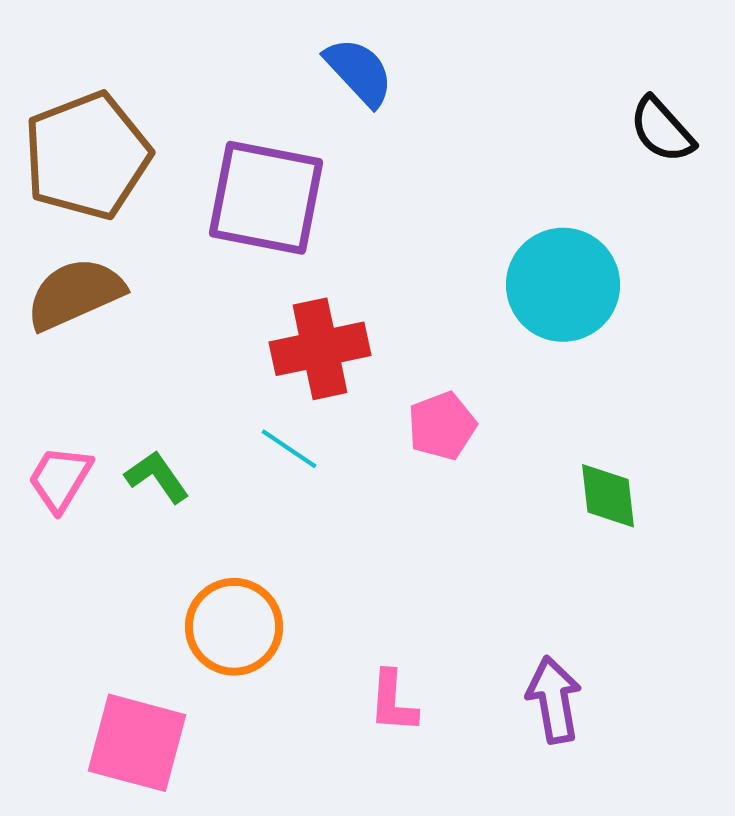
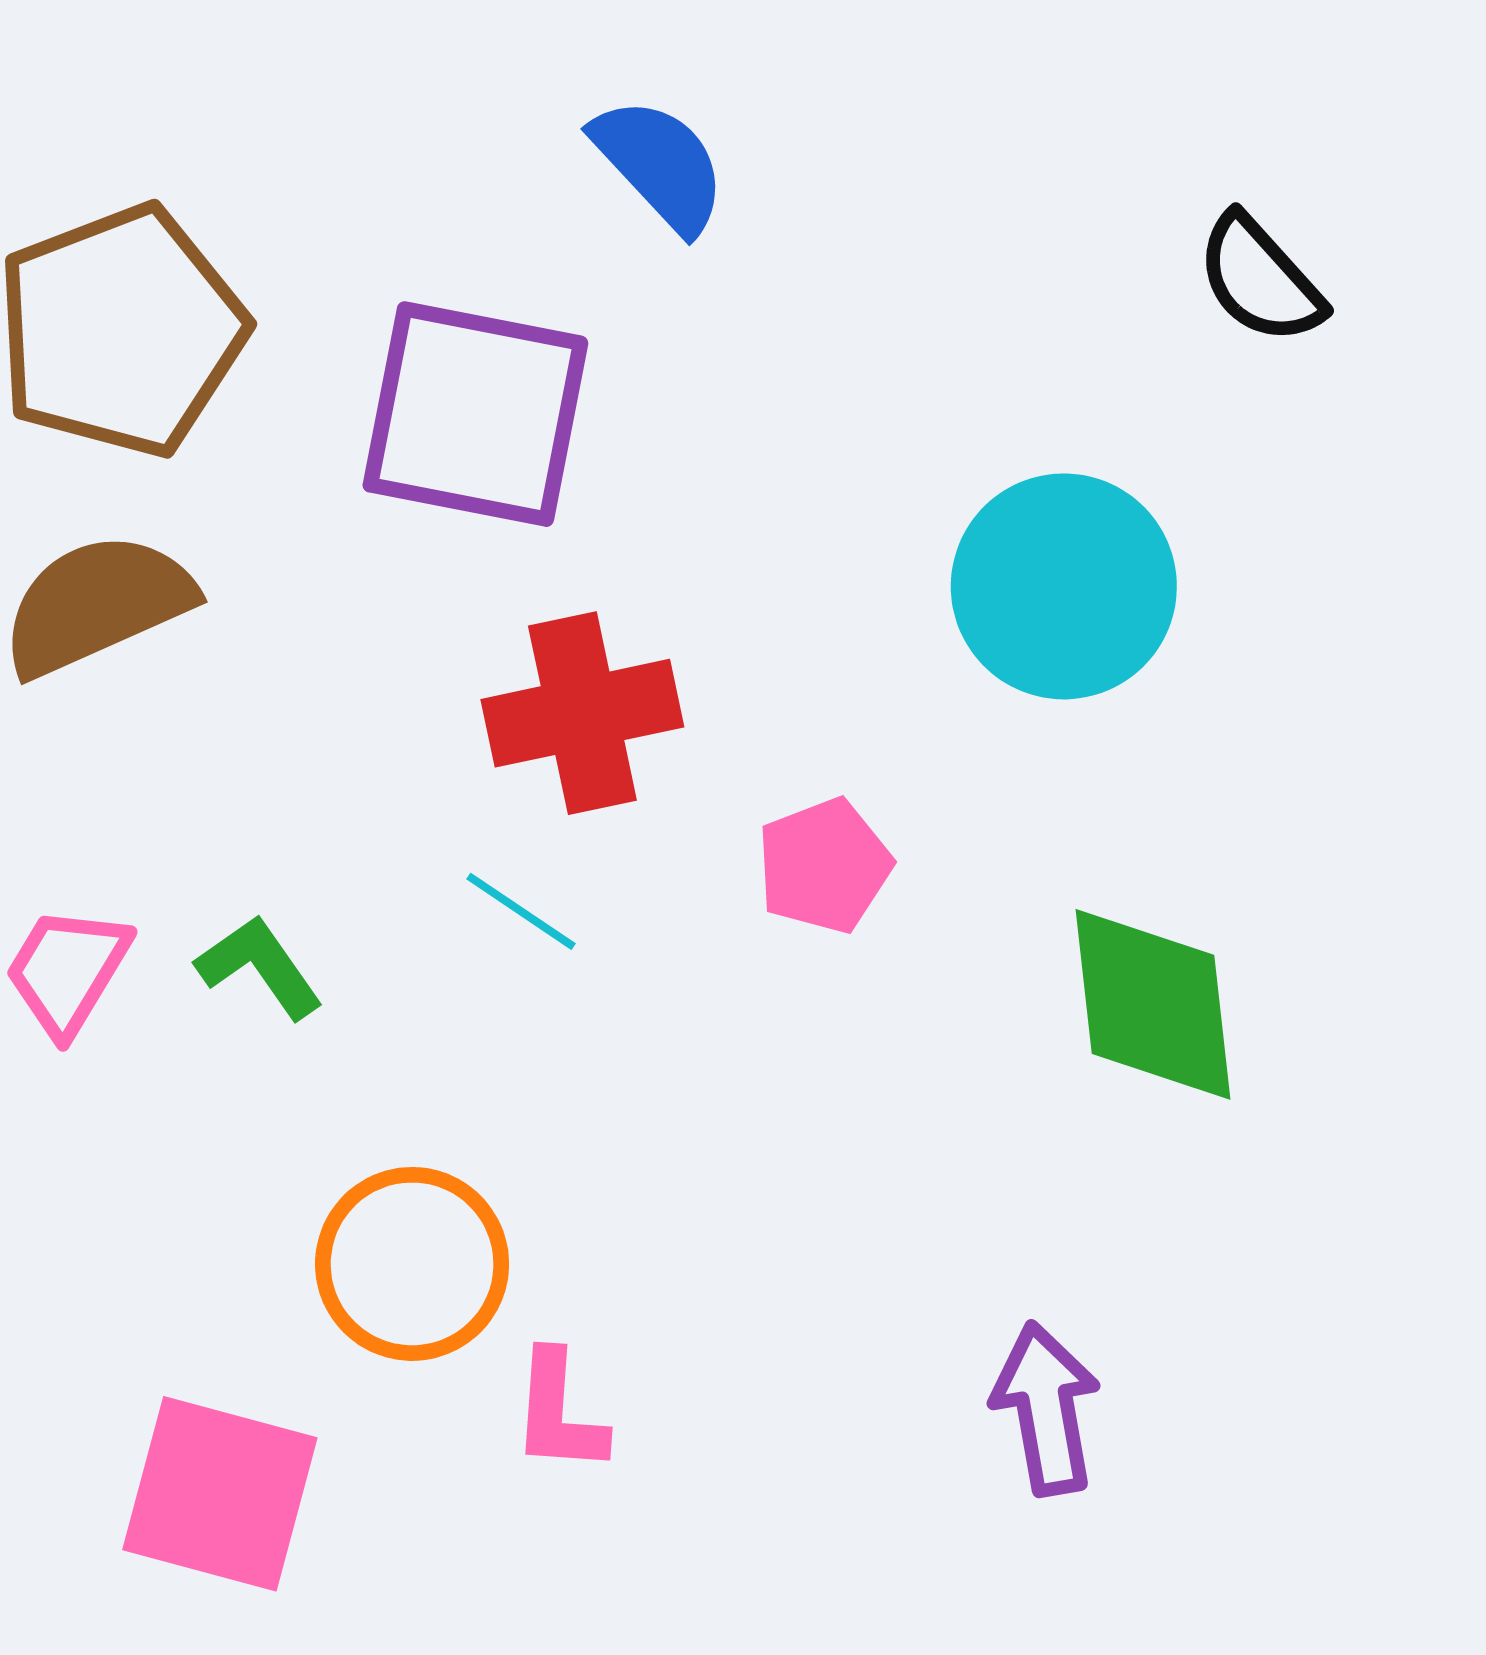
green diamond: (608, 496) -> (1153, 1004), size x1.5
pink L-shape: (393, 702) -> (559, 1413), moved

